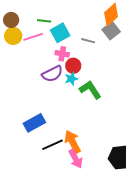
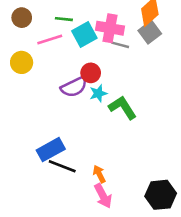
yellow circle: (13, 36) -> (22, 62), moved
pink cross: (62, 54) -> (110, 28), moved, size x1.5
red circle: (73, 66) -> (91, 73), moved
orange arrow: (73, 142) -> (99, 174), size x0.6
black line: (53, 145) -> (62, 166), moved, turned 45

